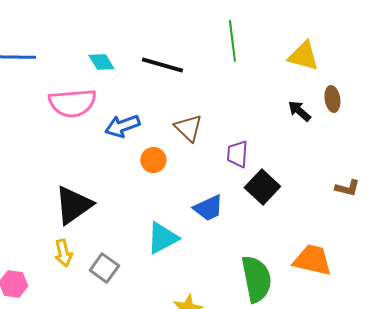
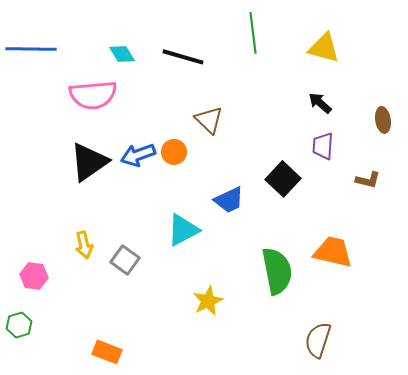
brown ellipse: (332, 99) -> (383, 120), moved
blue arrow: (122, 126) -> (138, 155), moved
purple trapezoid: (237, 154) -> (323, 146), moved
black triangle: (73, 205) -> (89, 162), moved

